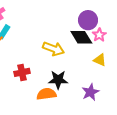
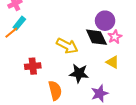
black star: (58, 80) -> (79, 73), moved
orange semicircle: (46, 94) -> (55, 90), turned 78

